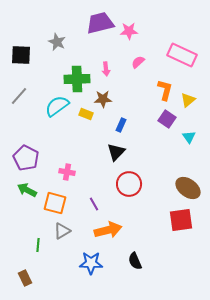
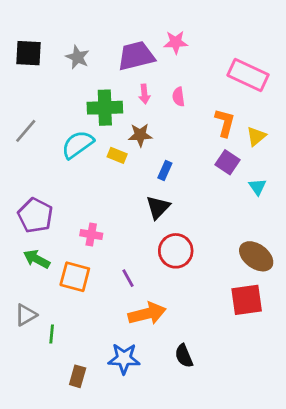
purple trapezoid: (100, 23) -> (136, 56), moved
black square: (21, 55) -> (28, 53), moved
pink semicircle: (138, 62) -> (178, 97), moved, turned -56
gray triangle: (62, 231) -> (26, 315), moved
brown rectangle: (25, 278) -> (78, 376), moved, turned 42

